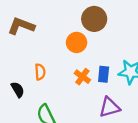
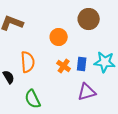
brown circle: (94, 19) -> (89, 19), moved
orange semicircle: (40, 72) -> (28, 62), size x1.5

